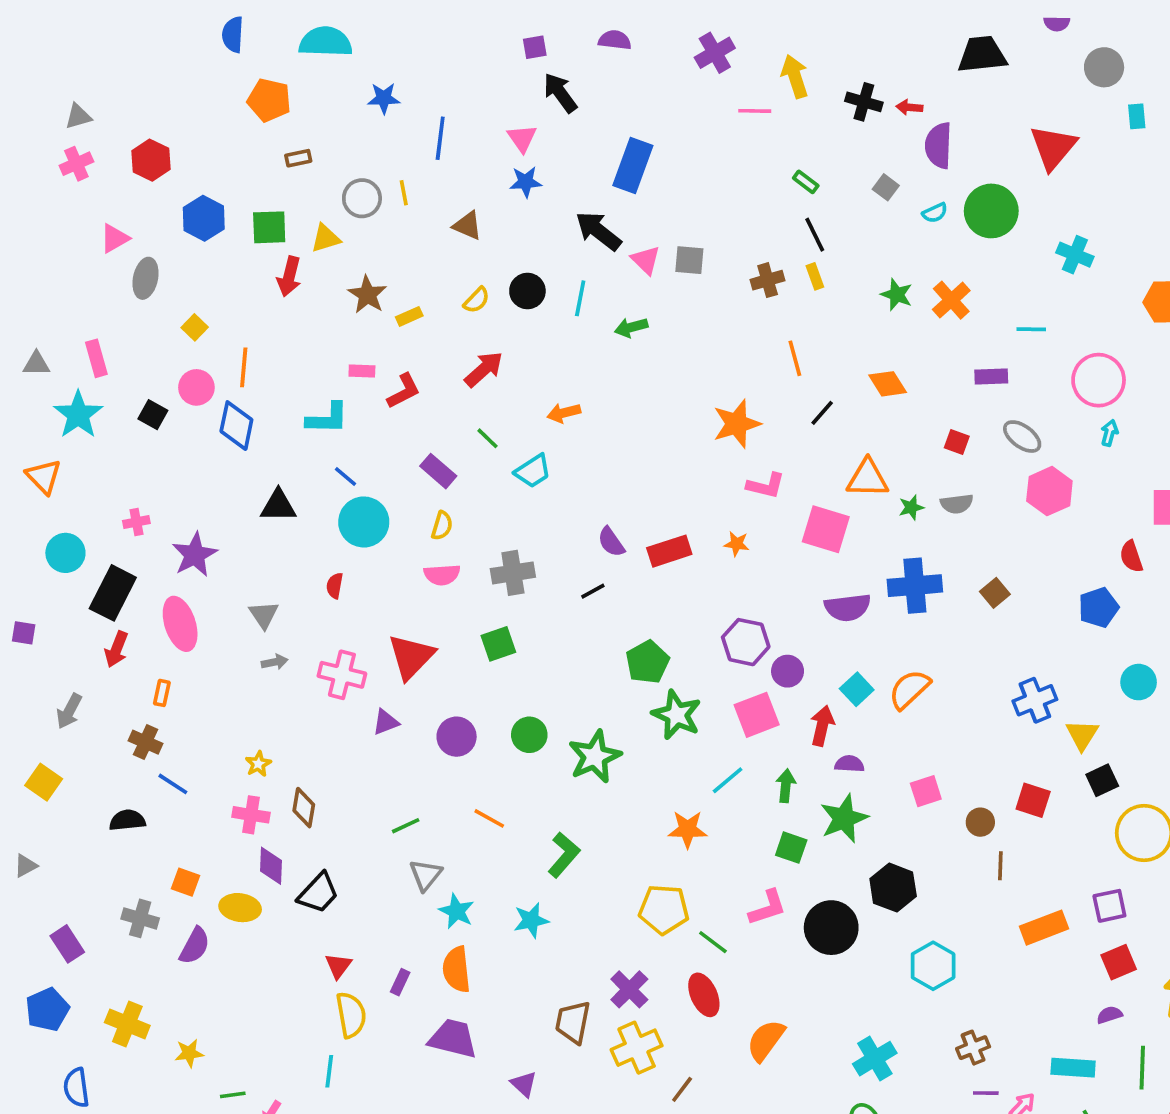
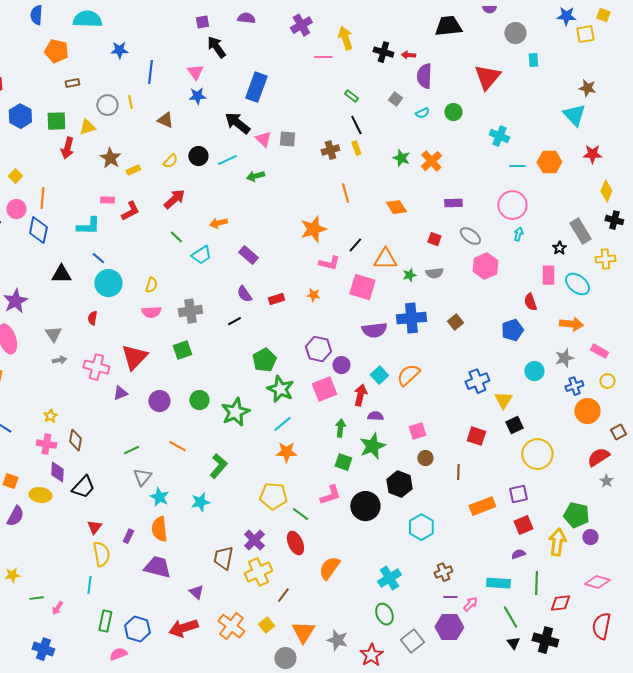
green circle: (991, 211) -> (453, 112), size x0.6
cyan line: (580, 298) -> (227, 160), turned 54
cyan line: (1031, 329) -> (517, 166), moved
black line: (822, 413) -> (355, 245), moved
purple rectangle: (438, 471) -> (248, 255), moved
red rectangle: (669, 551) -> (276, 299), size x0.7
cyan line: (728, 780) -> (282, 424), moved
brown circle: (980, 822) -> (425, 458), moved

